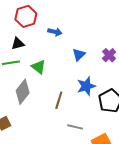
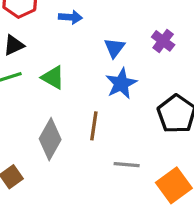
blue star: (86, 86) -> (121, 83), moved
gray diamond: (23, 92) -> (50, 139), moved

